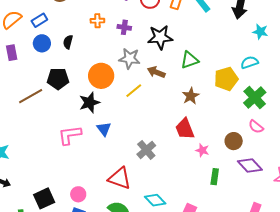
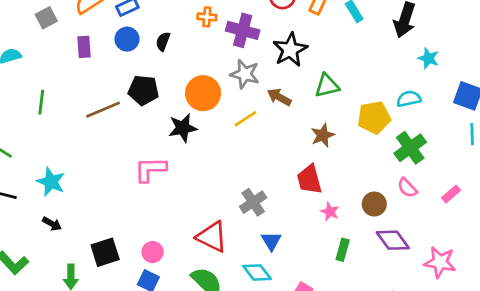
purple cross: (124, 27) -> (243, 30), size x1.6
black star: (160, 37) -> (290, 50), turned -30
blue triangle: (104, 129) -> (271, 241), moved

